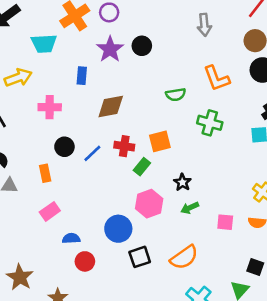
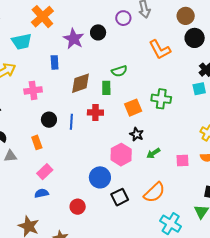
purple circle: (109, 12) -> (123, 18), moved
green semicircle: (176, 95) -> (119, 71), moved
green cross: (210, 123) -> (161, 99), moved
orange square: (160, 141) -> (133, 108), moved
blue line: (92, 153) -> (71, 122), turned -35
green rectangle: (142, 167) -> (106, 88), moved, turned -32
black star: (182, 182) -> (137, 134), moved
blue semicircle: (71, 238) -> (42, 193), moved

